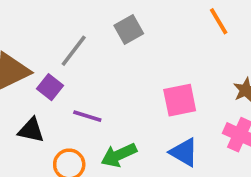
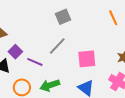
gray line: (74, 51) -> (57, 46), moved
purple square: (50, 87) -> (15, 52), moved

